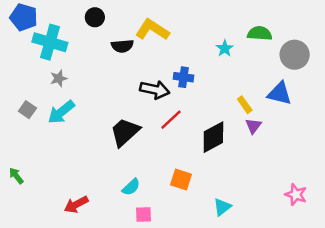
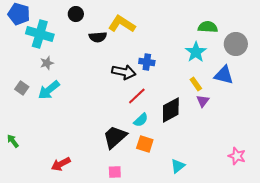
cyan star: (225, 48) -> (196, 52), moved, size x1.5
black trapezoid: (125, 132) -> (115, 137), moved
cyan semicircle: (131, 187) -> (141, 120), moved

